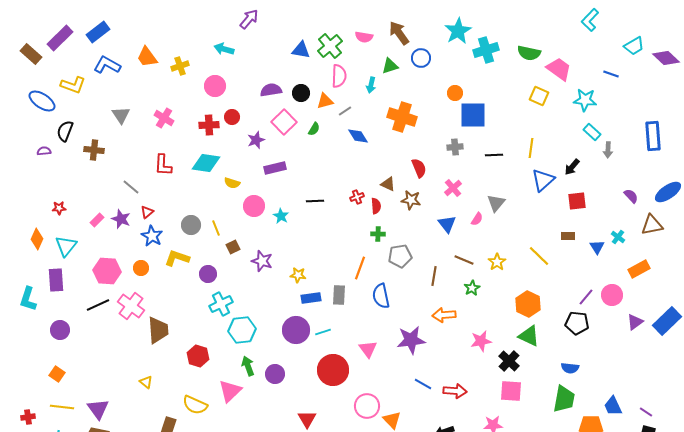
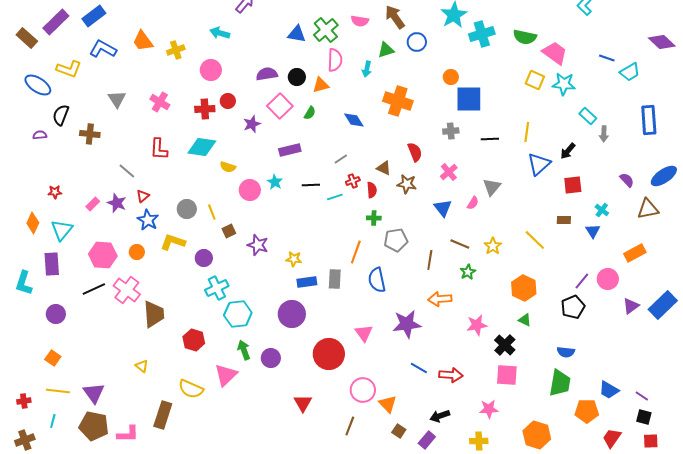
cyan trapezoid: (634, 46) -> (630, 72), moved
cyan star: (585, 100) -> (564, 84), moved
gray line: (345, 111) -> (341, 159), moved
purple rectangle: (275, 168) -> (290, 150), moved
cyan star: (281, 216) -> (275, 182), moved
cyan cross: (618, 237) -> (602, 210), moved
black pentagon: (577, 323) -> (573, 307), turned -30
cyan line: (323, 332) -> (335, 197), moved
green triangle: (529, 336) -> (525, 320), size x0.6
blue trapezoid: (613, 406) -> (609, 390), turned -35

